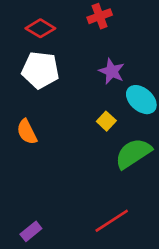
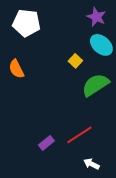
purple star: (112, 71) -> (96, 17), moved
purple rectangle: (31, 231) -> (46, 143), moved

